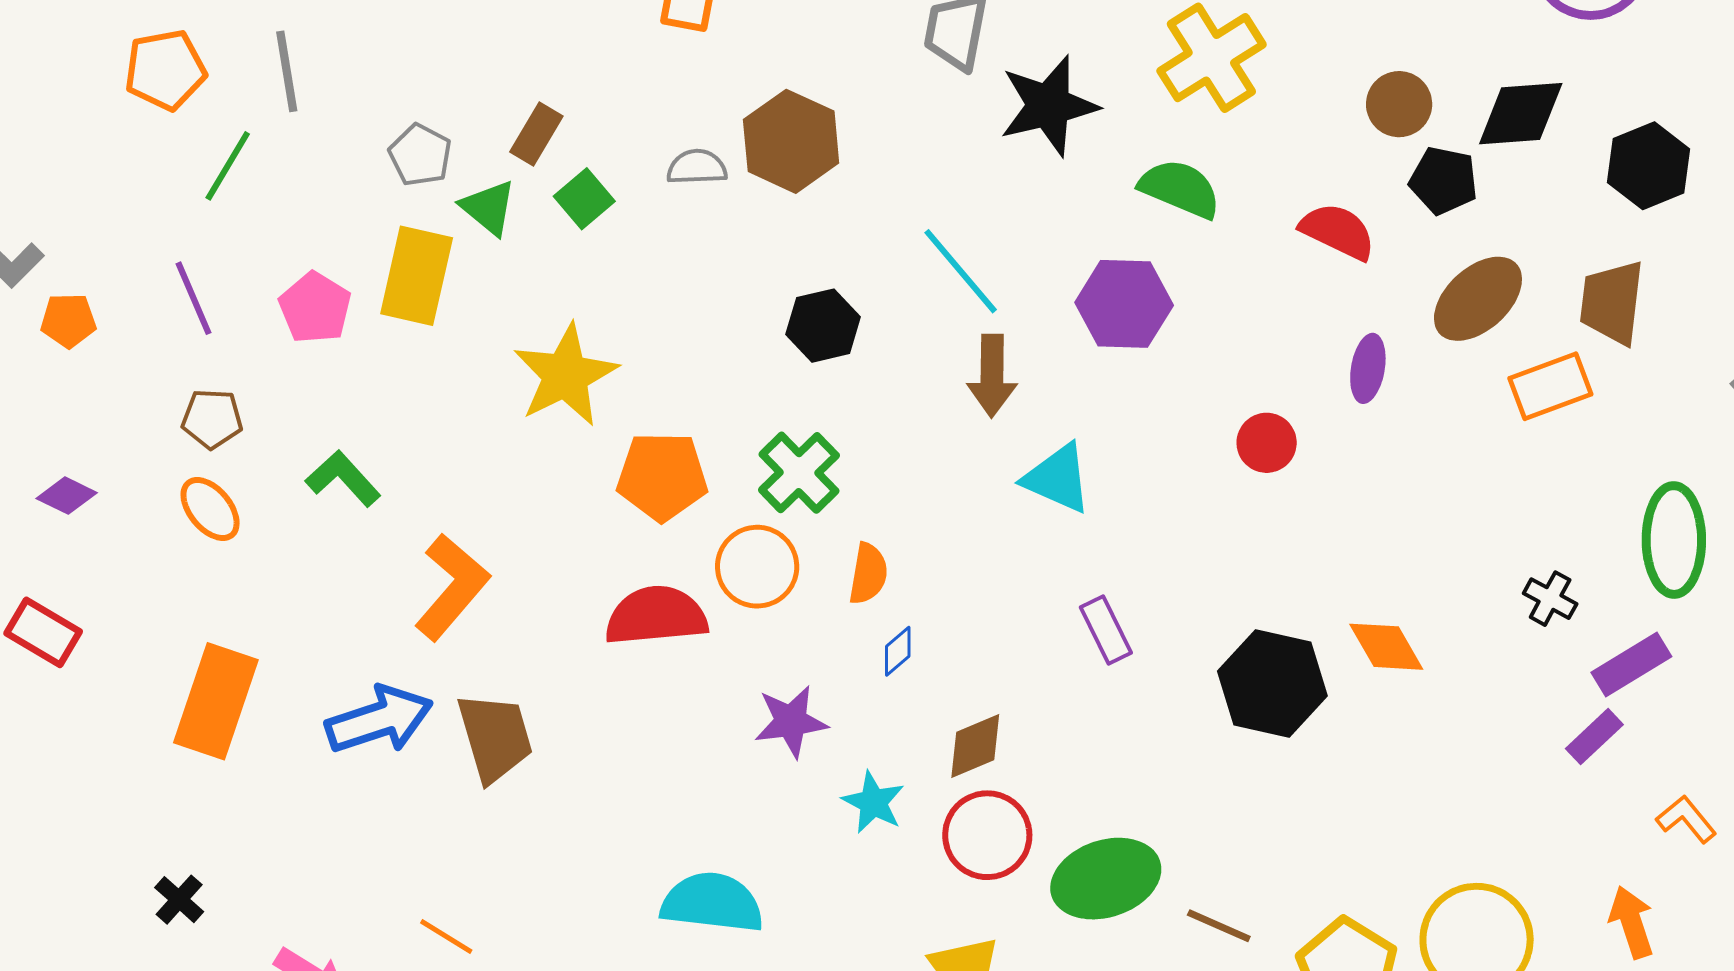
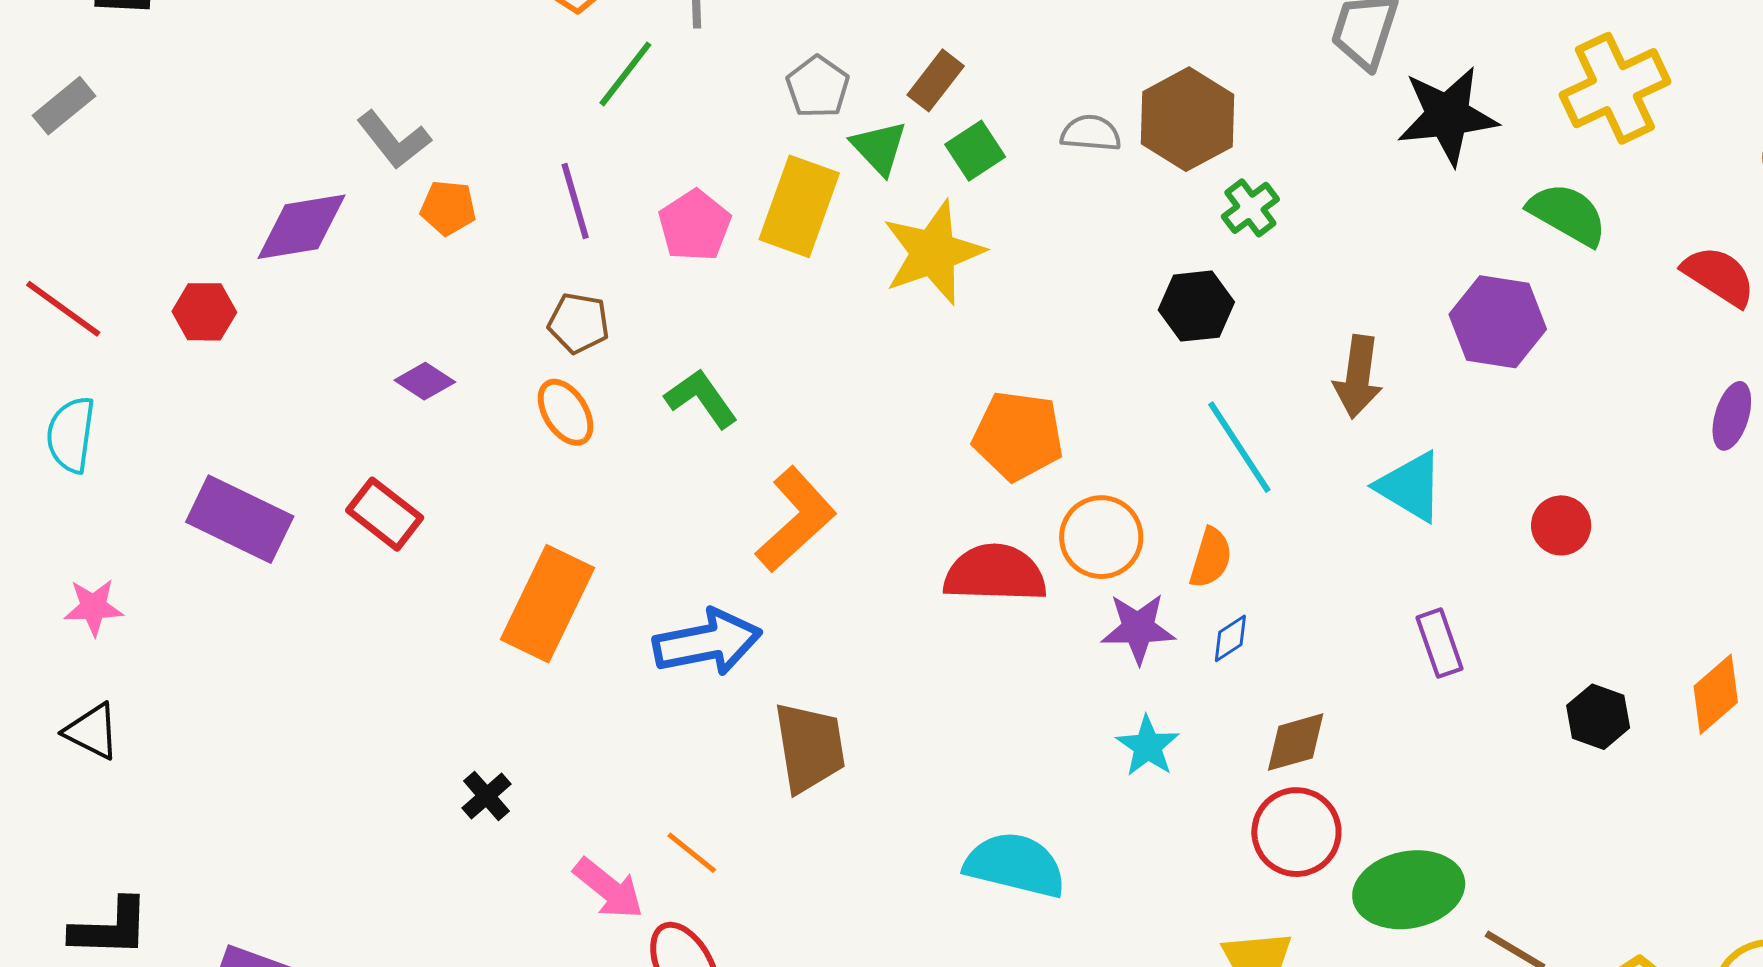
cyan line: (961, 271) -> (1239, 447), moved
yellow star: (565, 375) -> (933, 253), moved
red circle: (1267, 443) -> (1561, 525), moved
green cross: (799, 473) -> (1250, 208), moved, size x0.7
orange diamond: (1386, 647) -> (1716, 694), turned 72
black hexagon: (1272, 683) -> (1598, 717), size x0.6
purple star: (791, 721) -> (1138, 628), moved
brown trapezoid: (495, 737) -> (810, 747), moved
cyan star: (873, 802) -> (1148, 746), moved
orange line: (446, 936) -> (692, 853), moved

